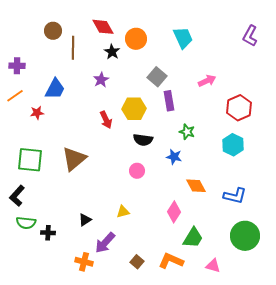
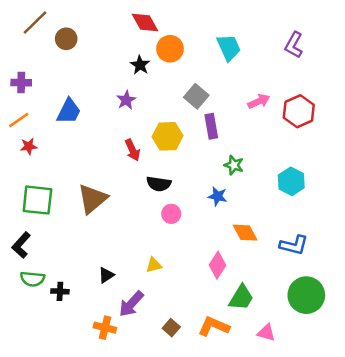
red diamond: (103, 27) -> (145, 23), moved
purple L-shape: (250, 36) -> (294, 45), moved
brown line: (73, 48) -> (35, 23), moved, turned 45
red hexagon: (239, 108) -> (299, 111), moved
red star: (37, 113) -> (29, 146), moved
black semicircle: (143, 140) -> (159, 184), moved

